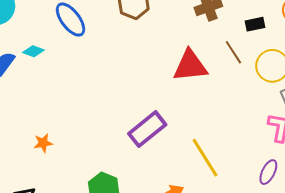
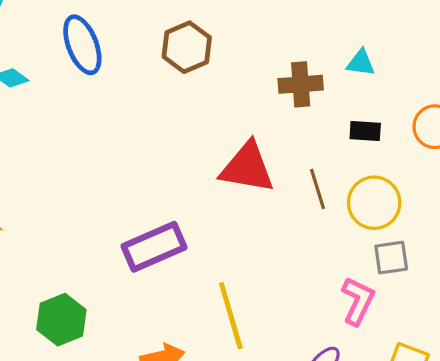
brown line: (233, 52) -> (318, 189), moved

